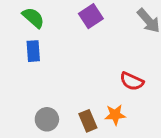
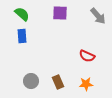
purple square: (91, 16) -> (60, 13), turned 35
orange star: (115, 115) -> (86, 84), moved

